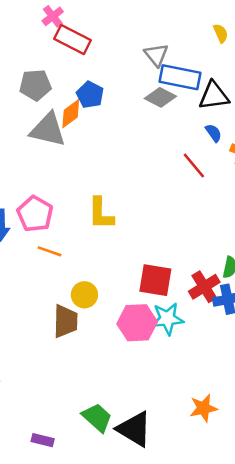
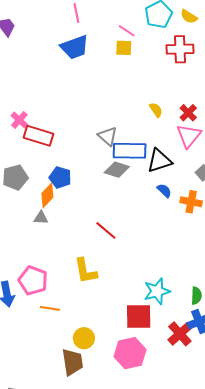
gray triangle: (48, 130) -> (41, 218), moved, size x0.5
red line: (194, 165) -> (106, 230), moved
red cross: (204, 287) -> (180, 334), moved
cyan star: (167, 319) -> (157, 291), moved

